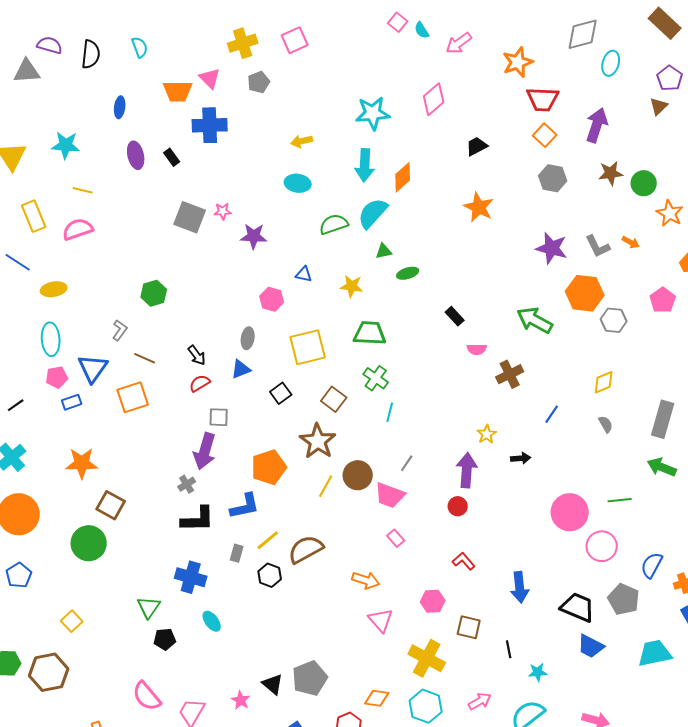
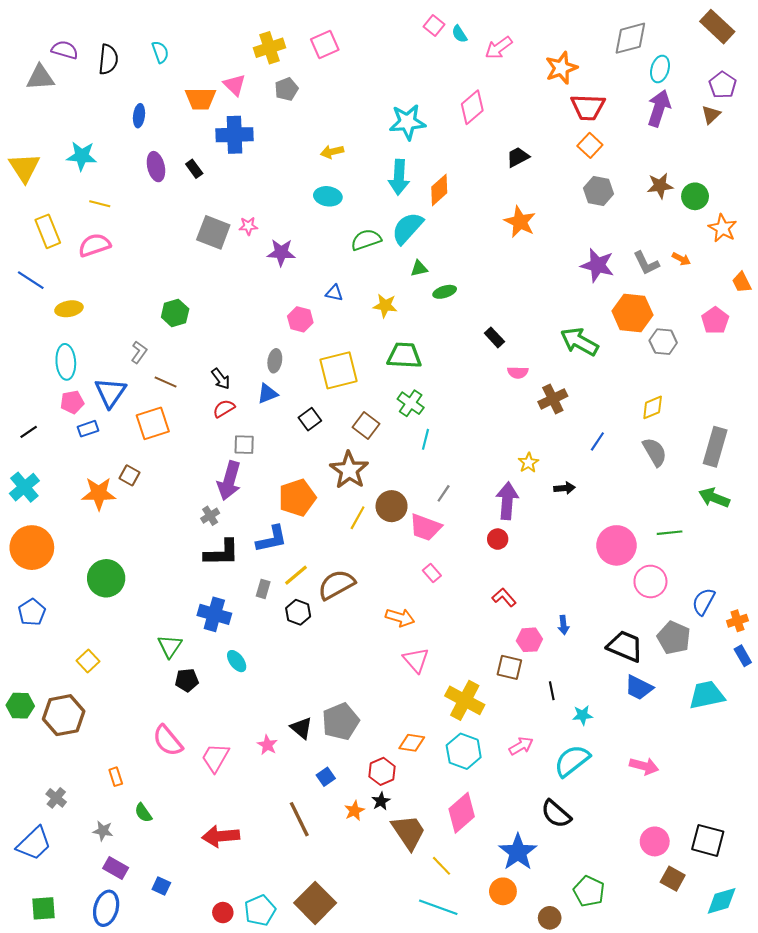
purple arrow: (597, 125) -> (659, 108), moved
gray semicircle: (606, 424) -> (655, 452), size x1.6
brown square: (111, 505) -> (129, 475), moved, size x0.7
blue arrow: (520, 587) -> (563, 625), size x0.6
pink hexagon: (433, 601) -> (529, 640), moved

